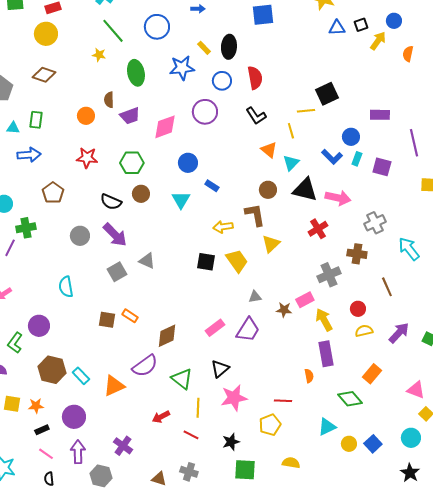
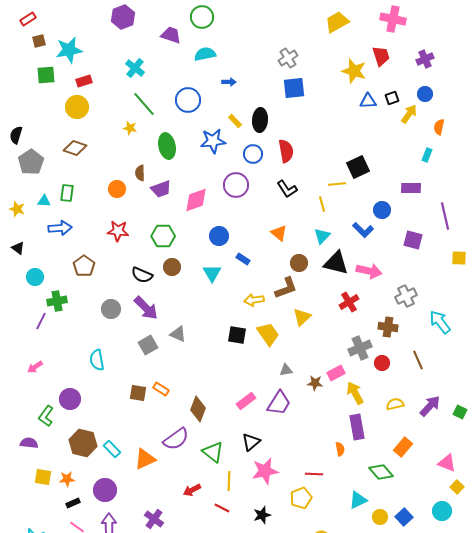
orange triangle: (269, 150) -> (279, 233), moved
cyan rectangle: (357, 159) -> (427, 155), moved
brown L-shape: (255, 215) -> (286, 288), turned 80
red circle: (358, 309) -> (382, 363), moved
brown diamond: (167, 336) -> (198, 409), turned -45

